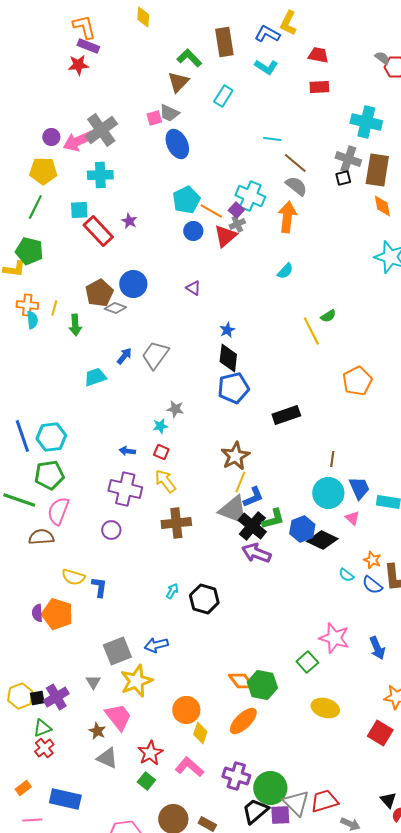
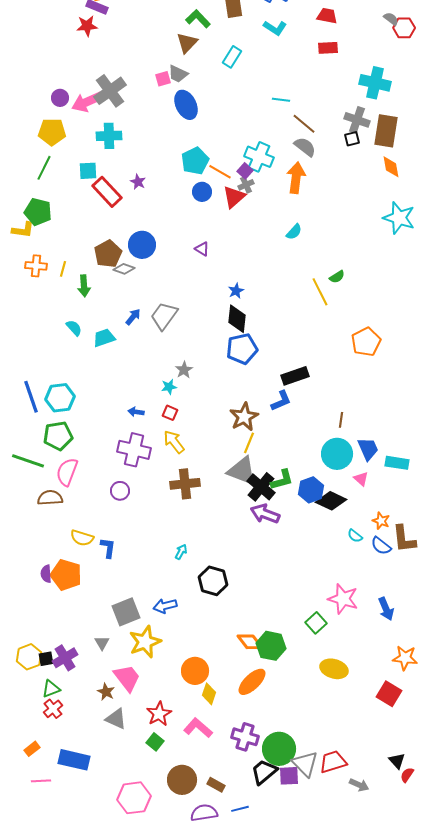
cyan semicircle: (32, 320) -> (74, 328), moved, turned -36
gray star: (175, 409) -> (184, 370), turned 30
blue L-shape: (253, 497) -> (281, 401), moved
black hexagon: (204, 599) -> (213, 581), moved

